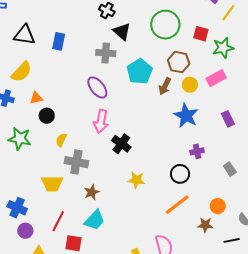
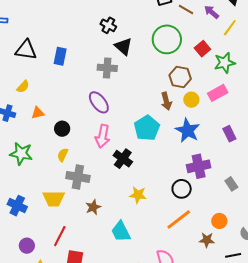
red square: (201, 34) -> (202, 49), turned 35
yellow semicircle: (21, 72) -> (23, 87), size x0.6
cyan pentagon: (140, 72) -> (147, 128), moved
brown arrow: (165, 86) -> (166, 101), turned -42
black circle: (47, 116) -> (62, 129), moved
purple cross: (197, 151) -> (199, 166), size x1.6
blue cross: (17, 208) -> (17, 206), moved
cyan trapezoid: (95, 220) -> (121, 232), moved, turned 110

